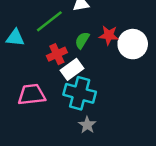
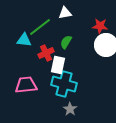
red star: (109, 35) -> (100, 26), moved
cyan triangle: (15, 38) -> (24, 40), moved
white rectangle: (72, 69) -> (58, 65), turned -42

